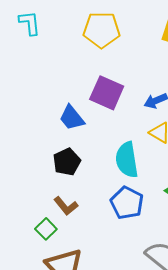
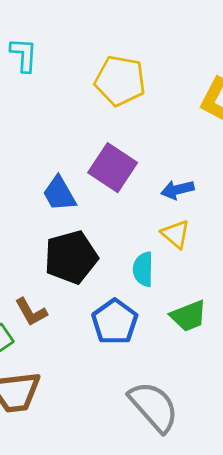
cyan semicircle: (127, 160) -> (143, 269), moved, size x0.7
black pentagon: (67, 162) -> (71, 257), moved, size x1.4

